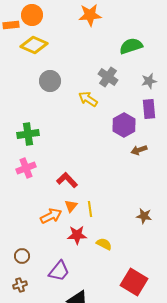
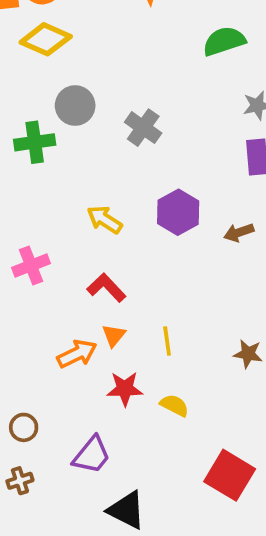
gray cross: (108, 77) -> (143, 128), moved
yellow arrow: (88, 99) -> (105, 220), moved
purple hexagon: (124, 125) -> (178, 212), moved
green cross: (28, 134) -> (35, 142), moved
yellow line: (90, 209) -> (167, 341), moved

